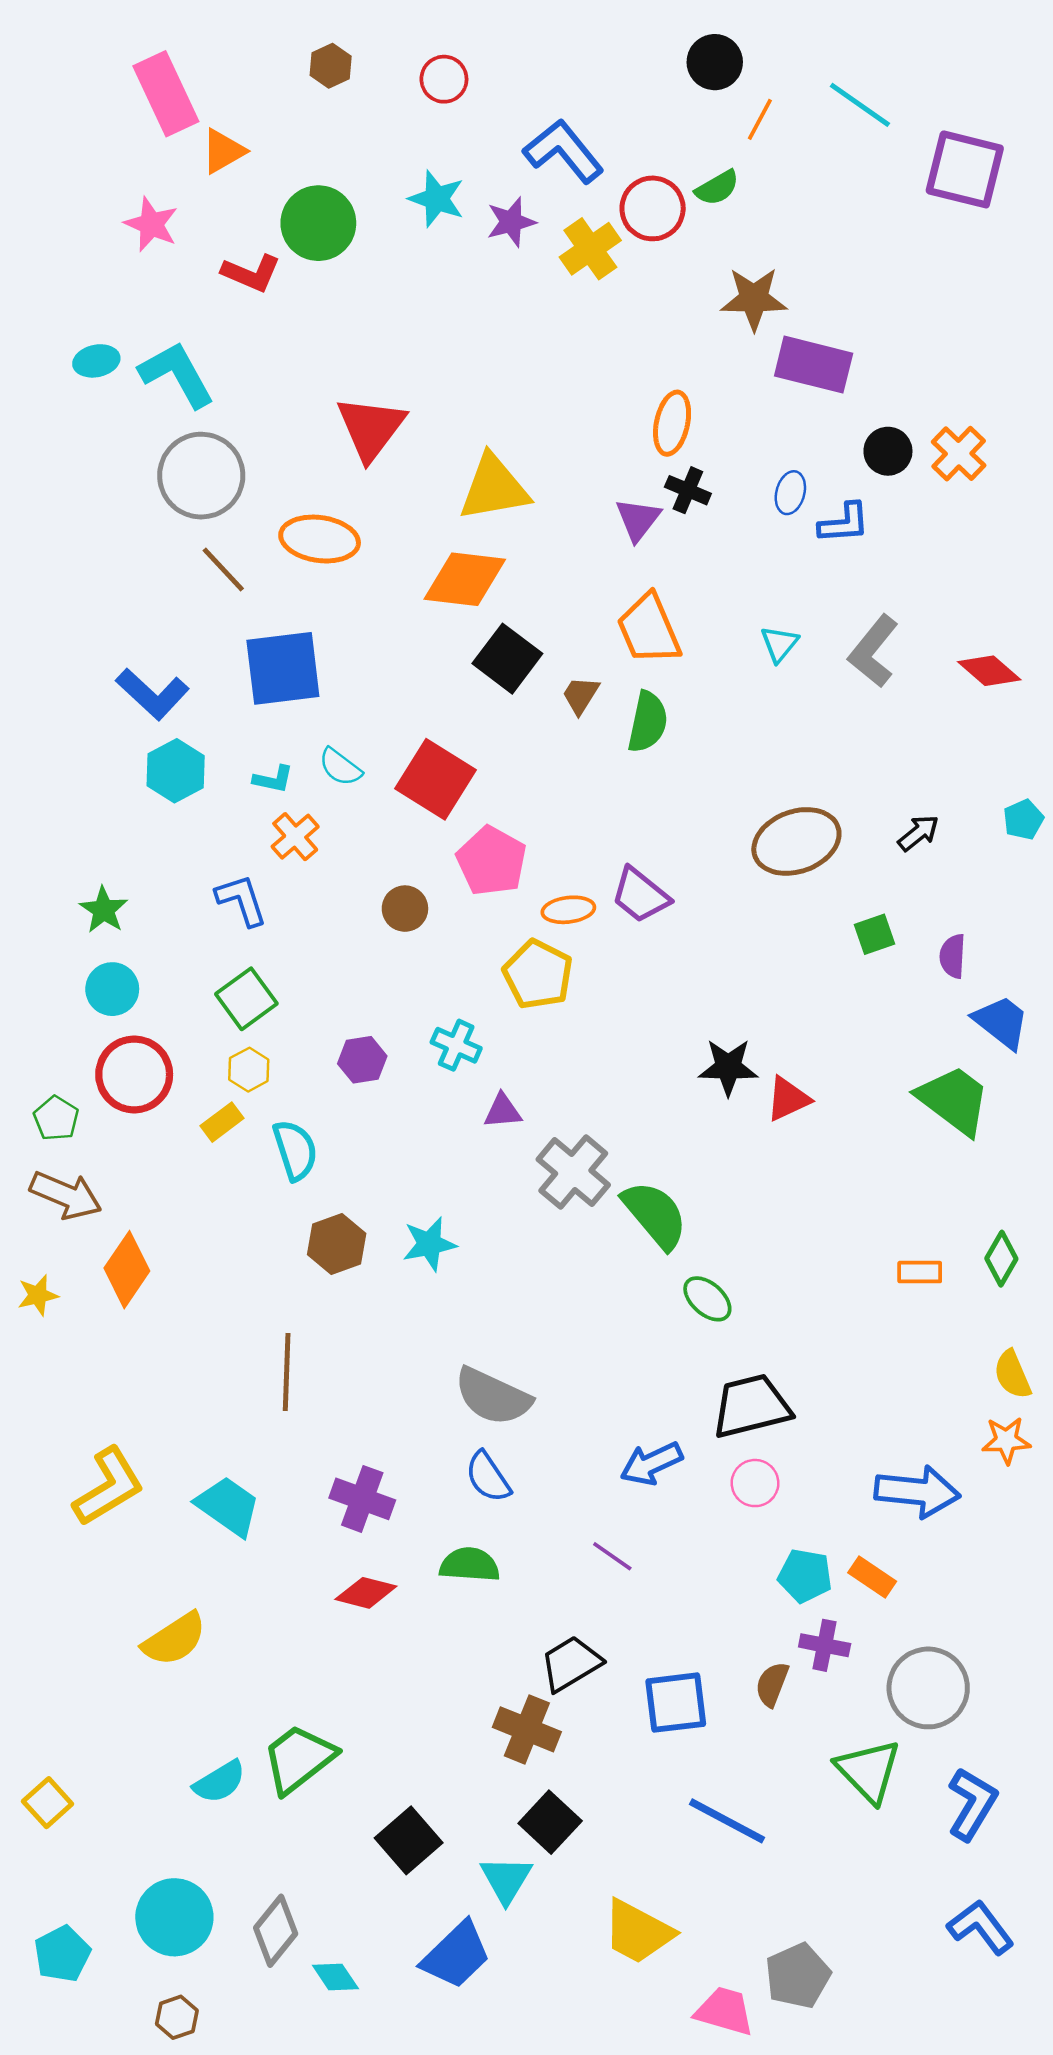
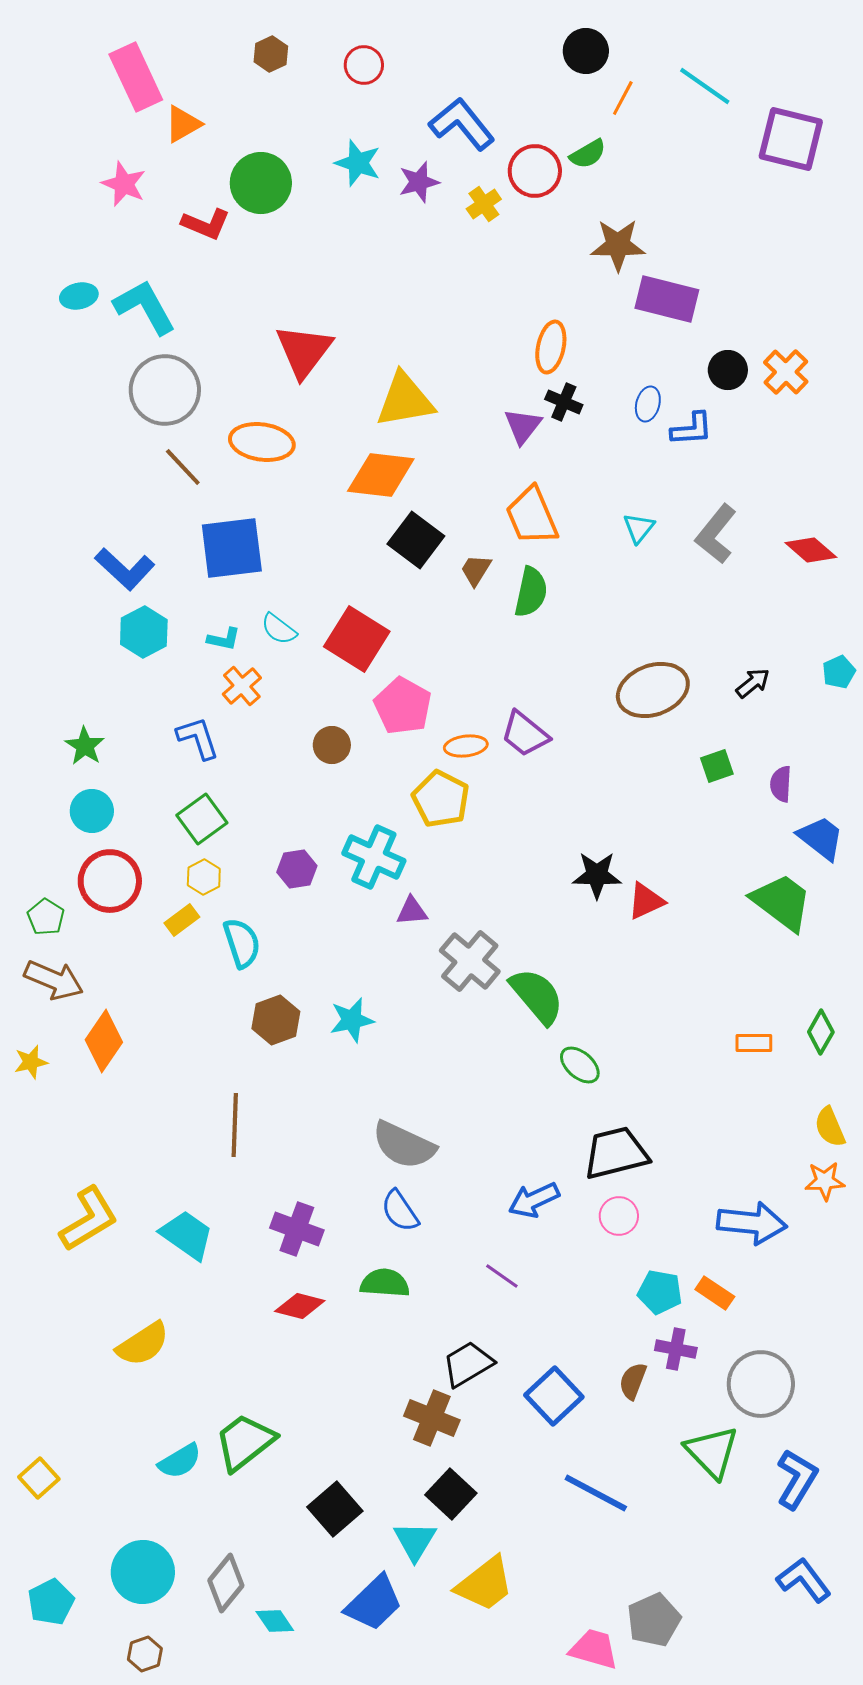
yellow cross: (590, 249) -> (484, 204), size x0.7
cyan cross: (456, 1045) -> (374, 857), size x1.5
blue square: (676, 1703) -> (554, 1396), turned -36
yellow trapezoid: (638, 1932) -> (485, 1584), moved, turned -66

